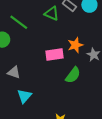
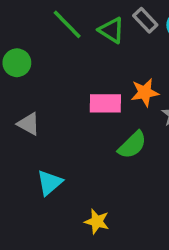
green line: (19, 22) -> (67, 24), moved
cyan triangle: (24, 96) -> (50, 183), moved

